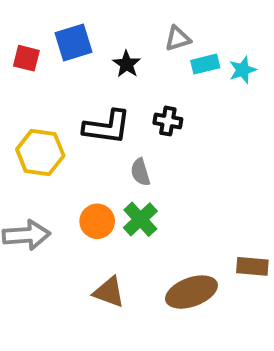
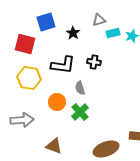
red square: (26, 58) -> (25, 44), moved, size x1.5
orange circle: (97, 221) -> (57, 102), moved
brown triangle: (109, 292) -> (54, 146), moved

